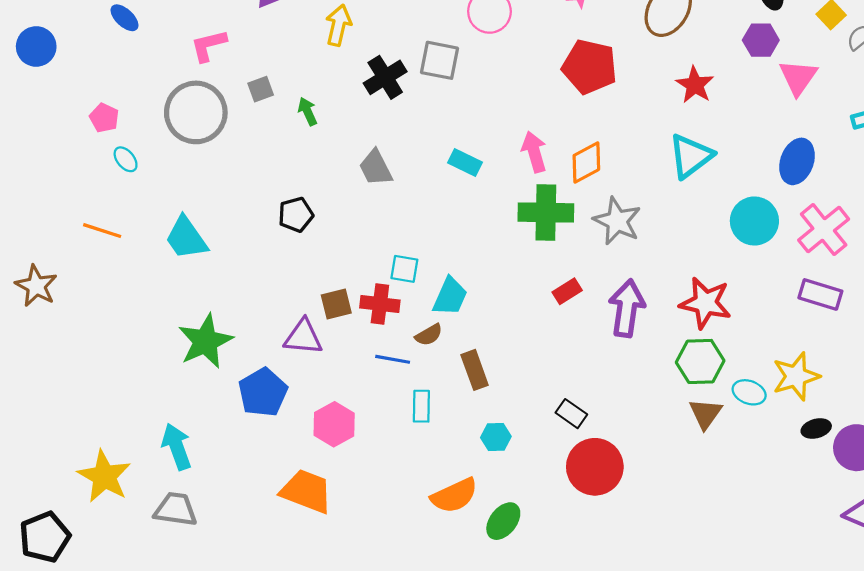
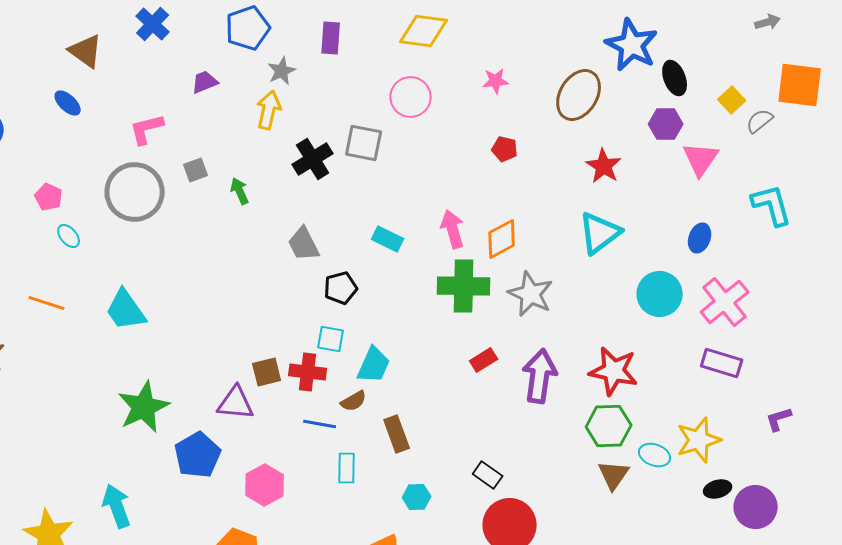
red pentagon: (590, 67) -> (505, 149), size x0.5
blue ellipse: (797, 161) -> (700, 238), size x0.7
black pentagon: (296, 215) -> (341, 288), moved

